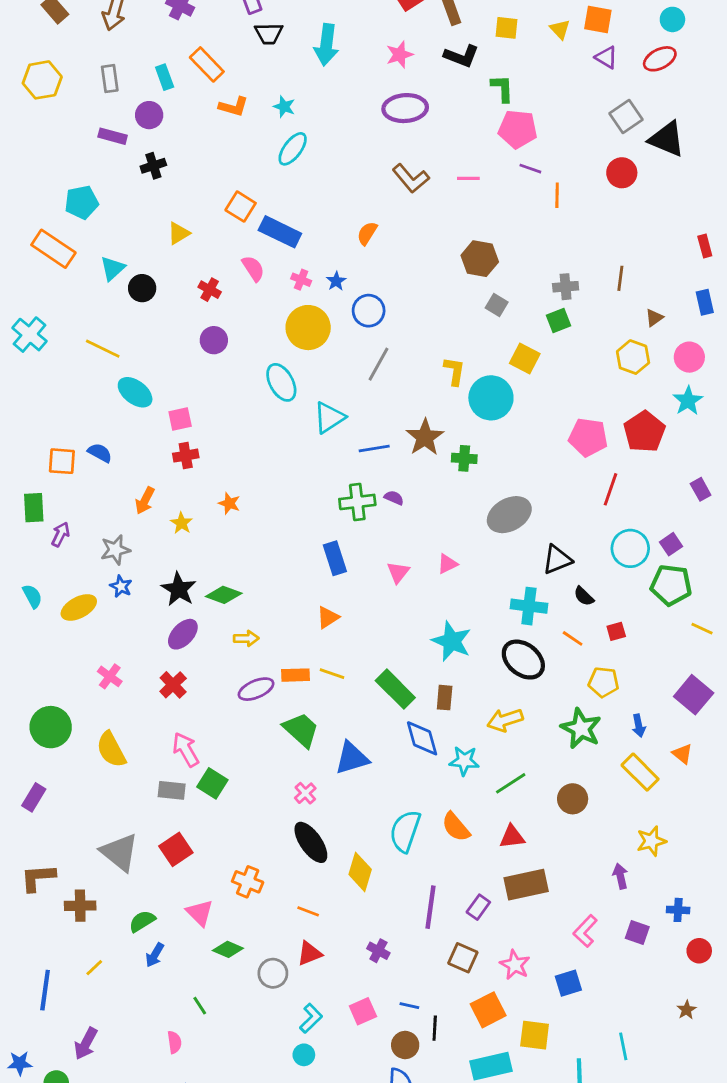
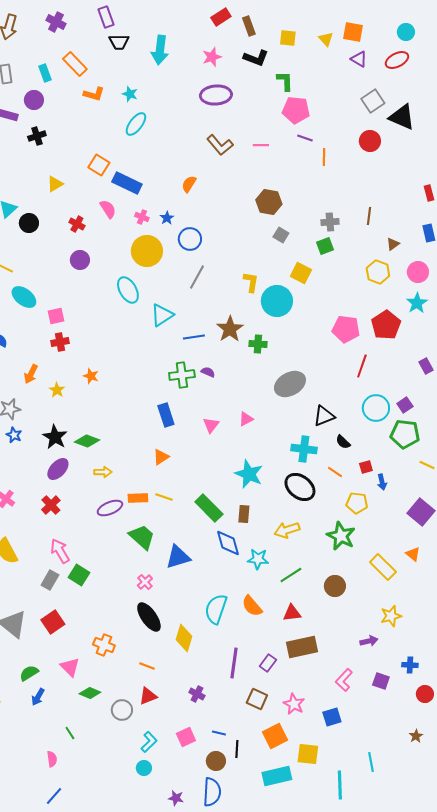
blue arrow: (639, 726) -> (382, 482), moved
gray rectangle: (172, 790) -> (50, 580), turned -66
purple arrow: (620, 876) -> (369, 641), turned 90

